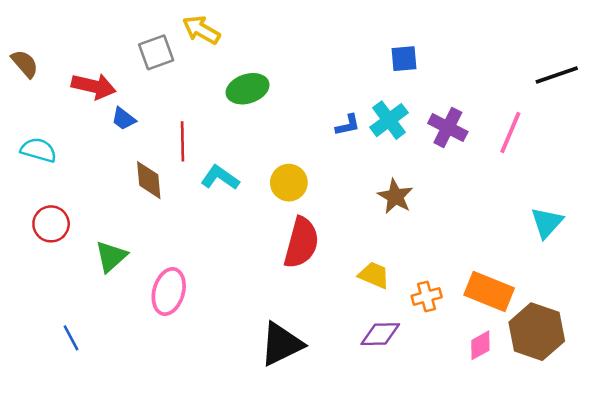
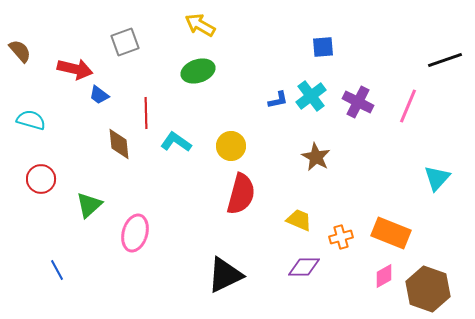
yellow arrow: (201, 30) -> (200, 25), moved
brown hexagon: (537, 332) -> (428, 289), moved

